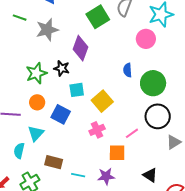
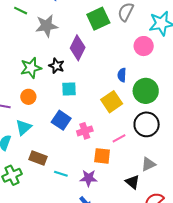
yellow square: (102, 101) -> (112, 102), moved
blue square: (61, 114) -> (61, 120), moved
gray triangle: (174, 142) -> (148, 164), moved

